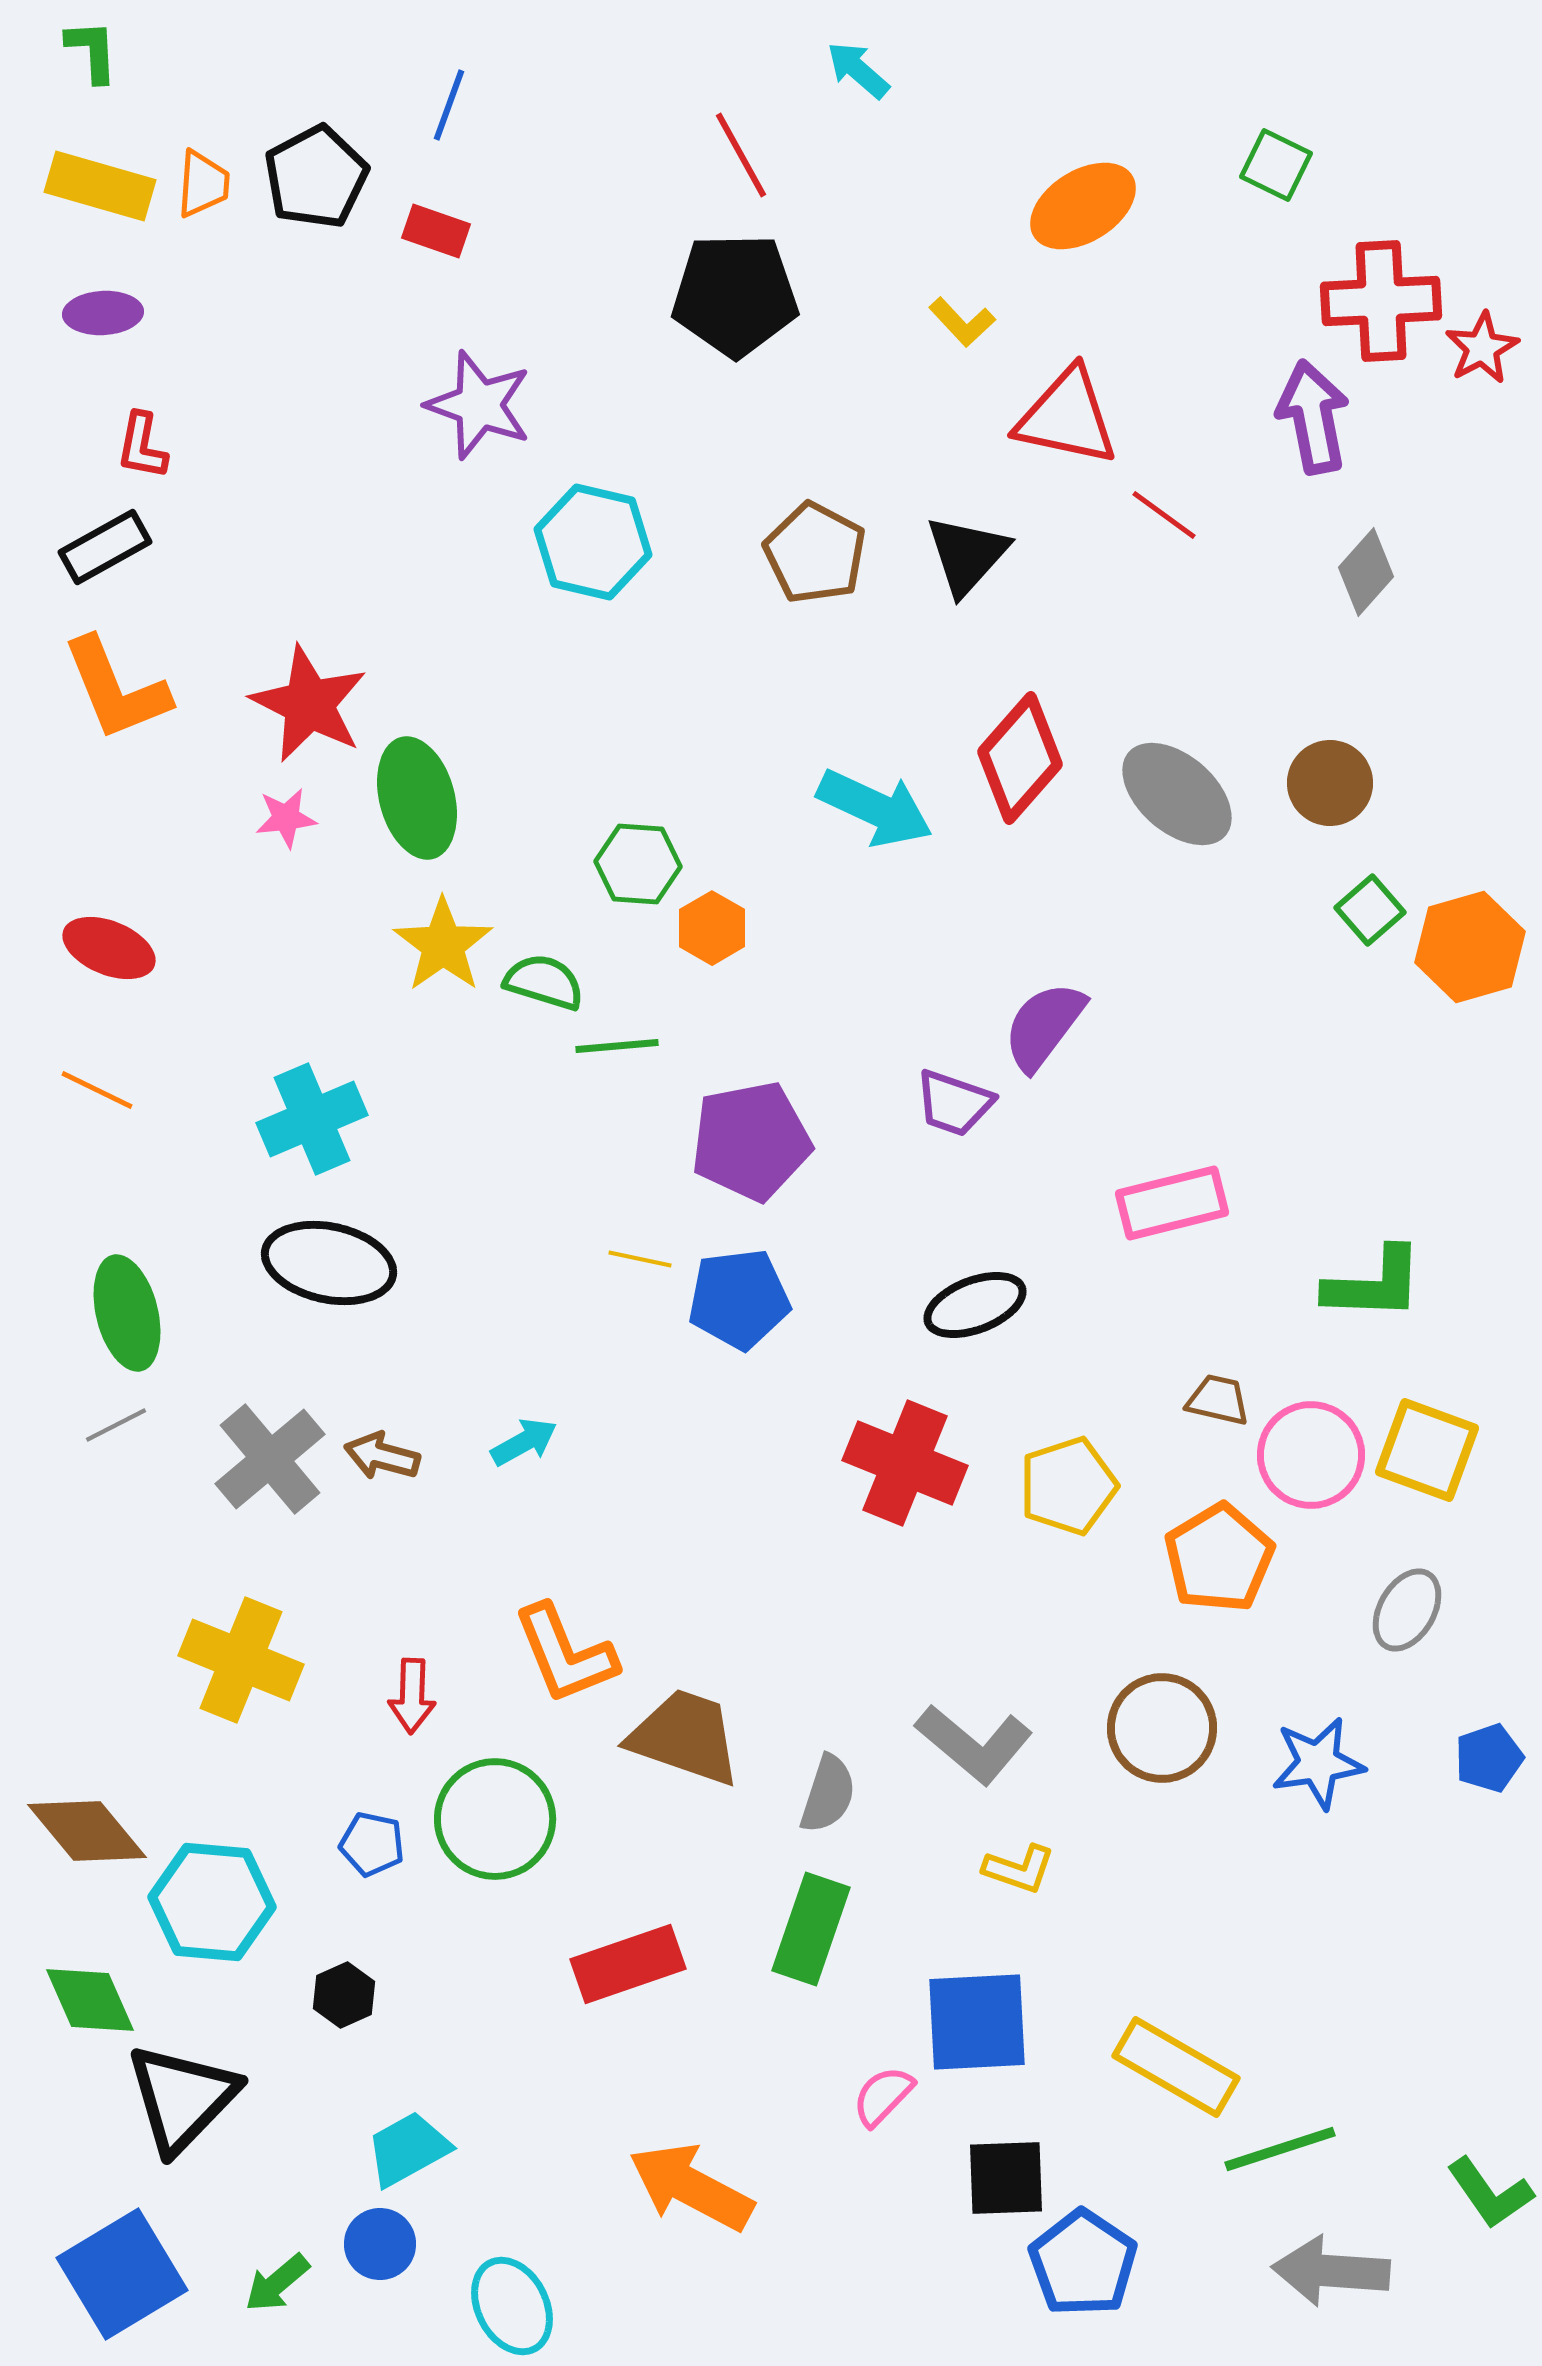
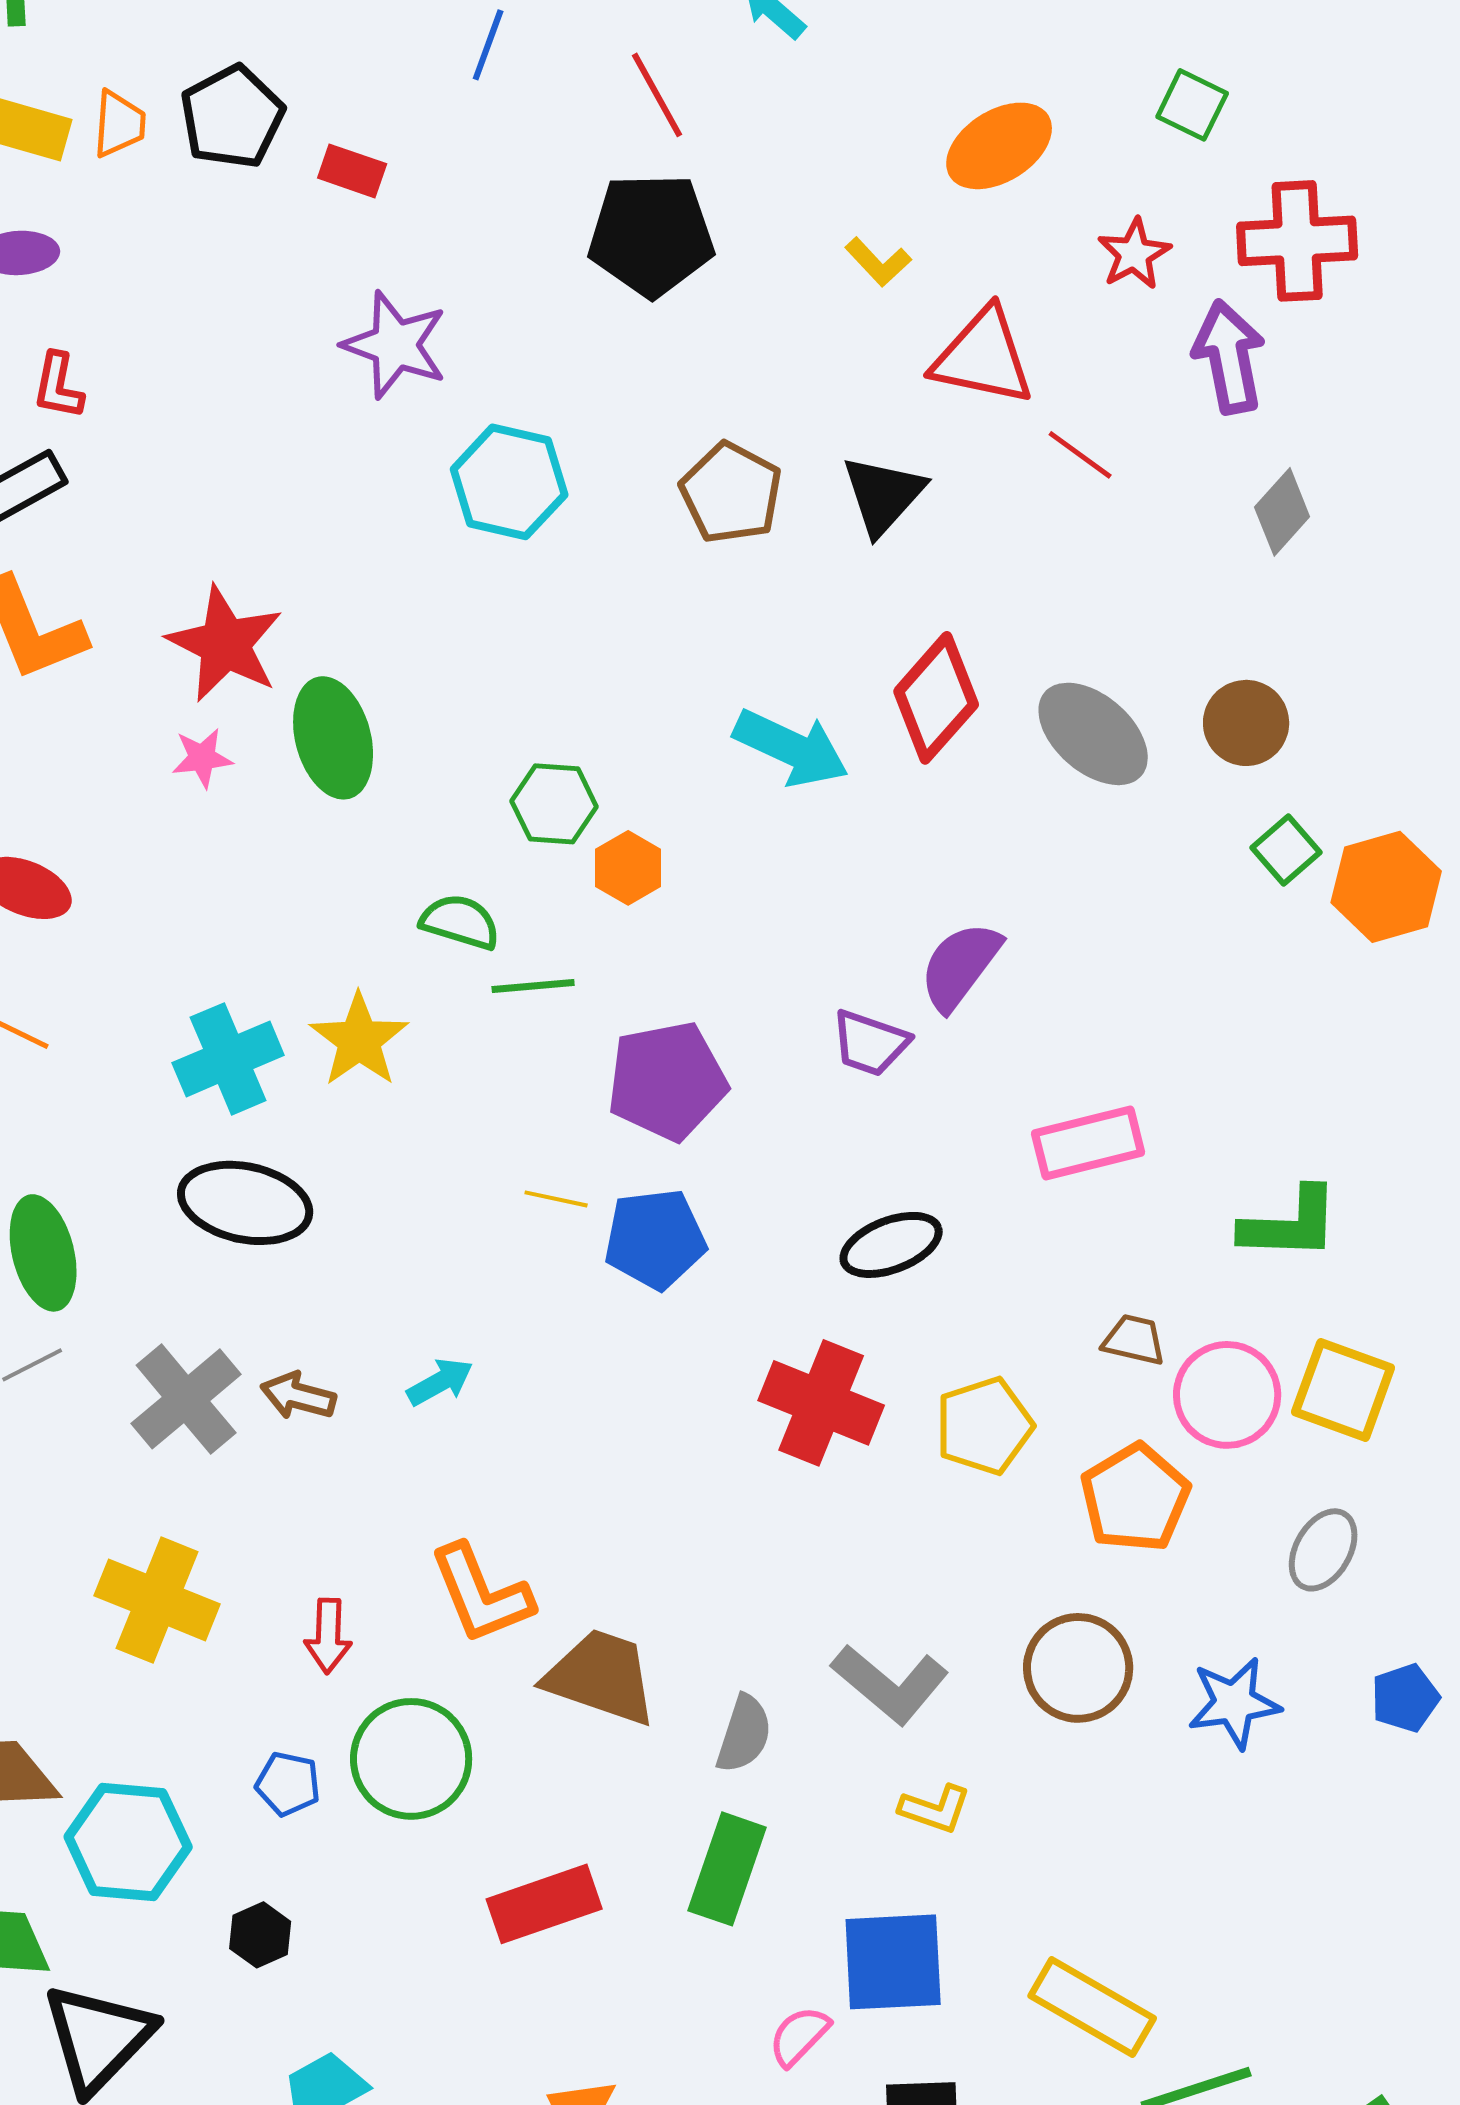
blue line: (449, 105) -> (488, 45), moved
red star: (1482, 348) -> (1134, 254), moved
yellow star: (443, 945) -> (359, 1040), moved

